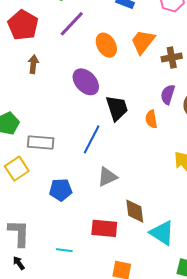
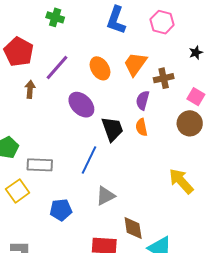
purple line: (72, 24) -> (57, 68), moved
purple semicircle: (168, 94) -> (143, 100), moved
orange semicircle: (151, 119) -> (141, 127), moved

